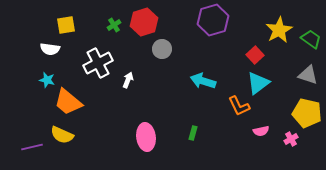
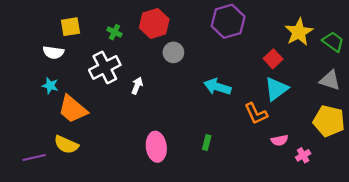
green cross: (114, 25) -> (114, 32), moved, turned -32
pink cross: (291, 139) -> (303, 155), moved

